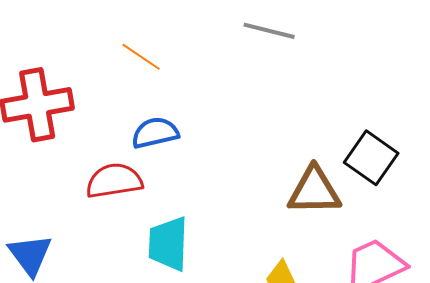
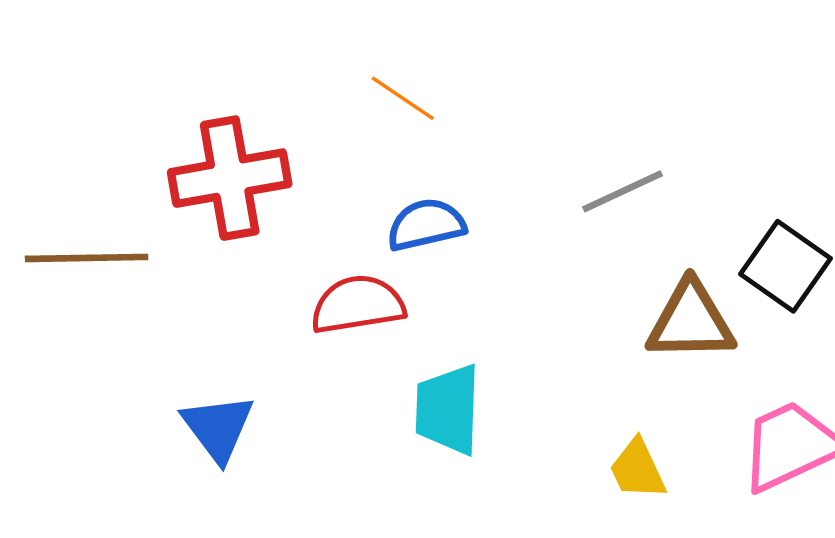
gray line: (269, 31) -> (622, 191), moved, turned -39

